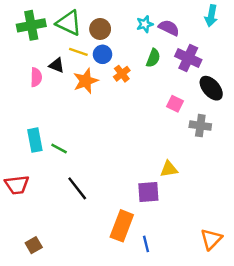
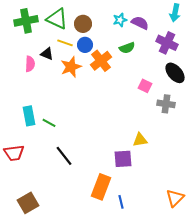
green semicircle: (153, 58) -> (127, 48), turned 49
purple cross: (188, 58) -> (167, 43), moved
orange cross: (122, 74) -> (101, 61), size x1.5
brown square: (34, 245) -> (28, 203), size x1.5

